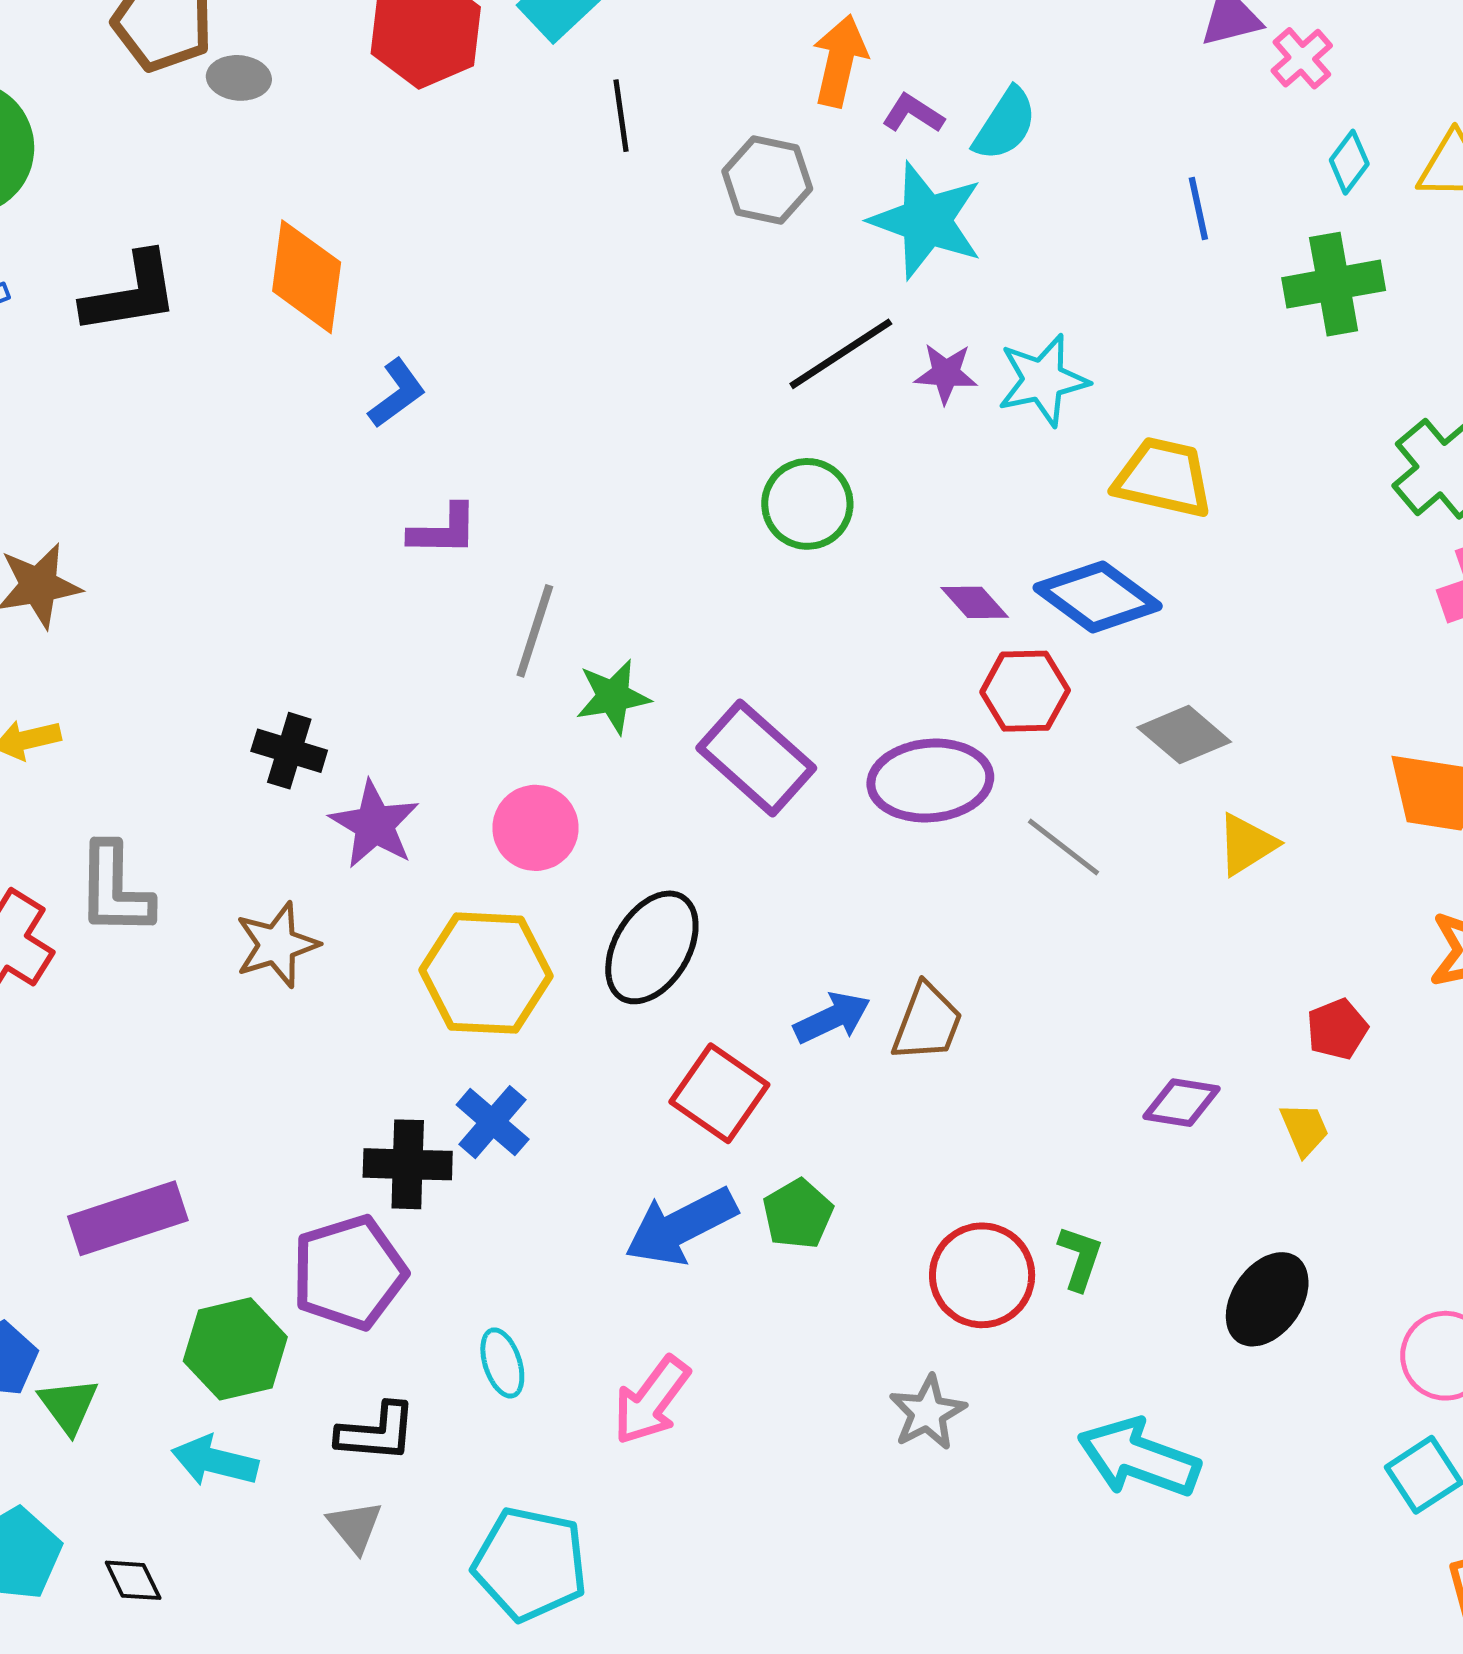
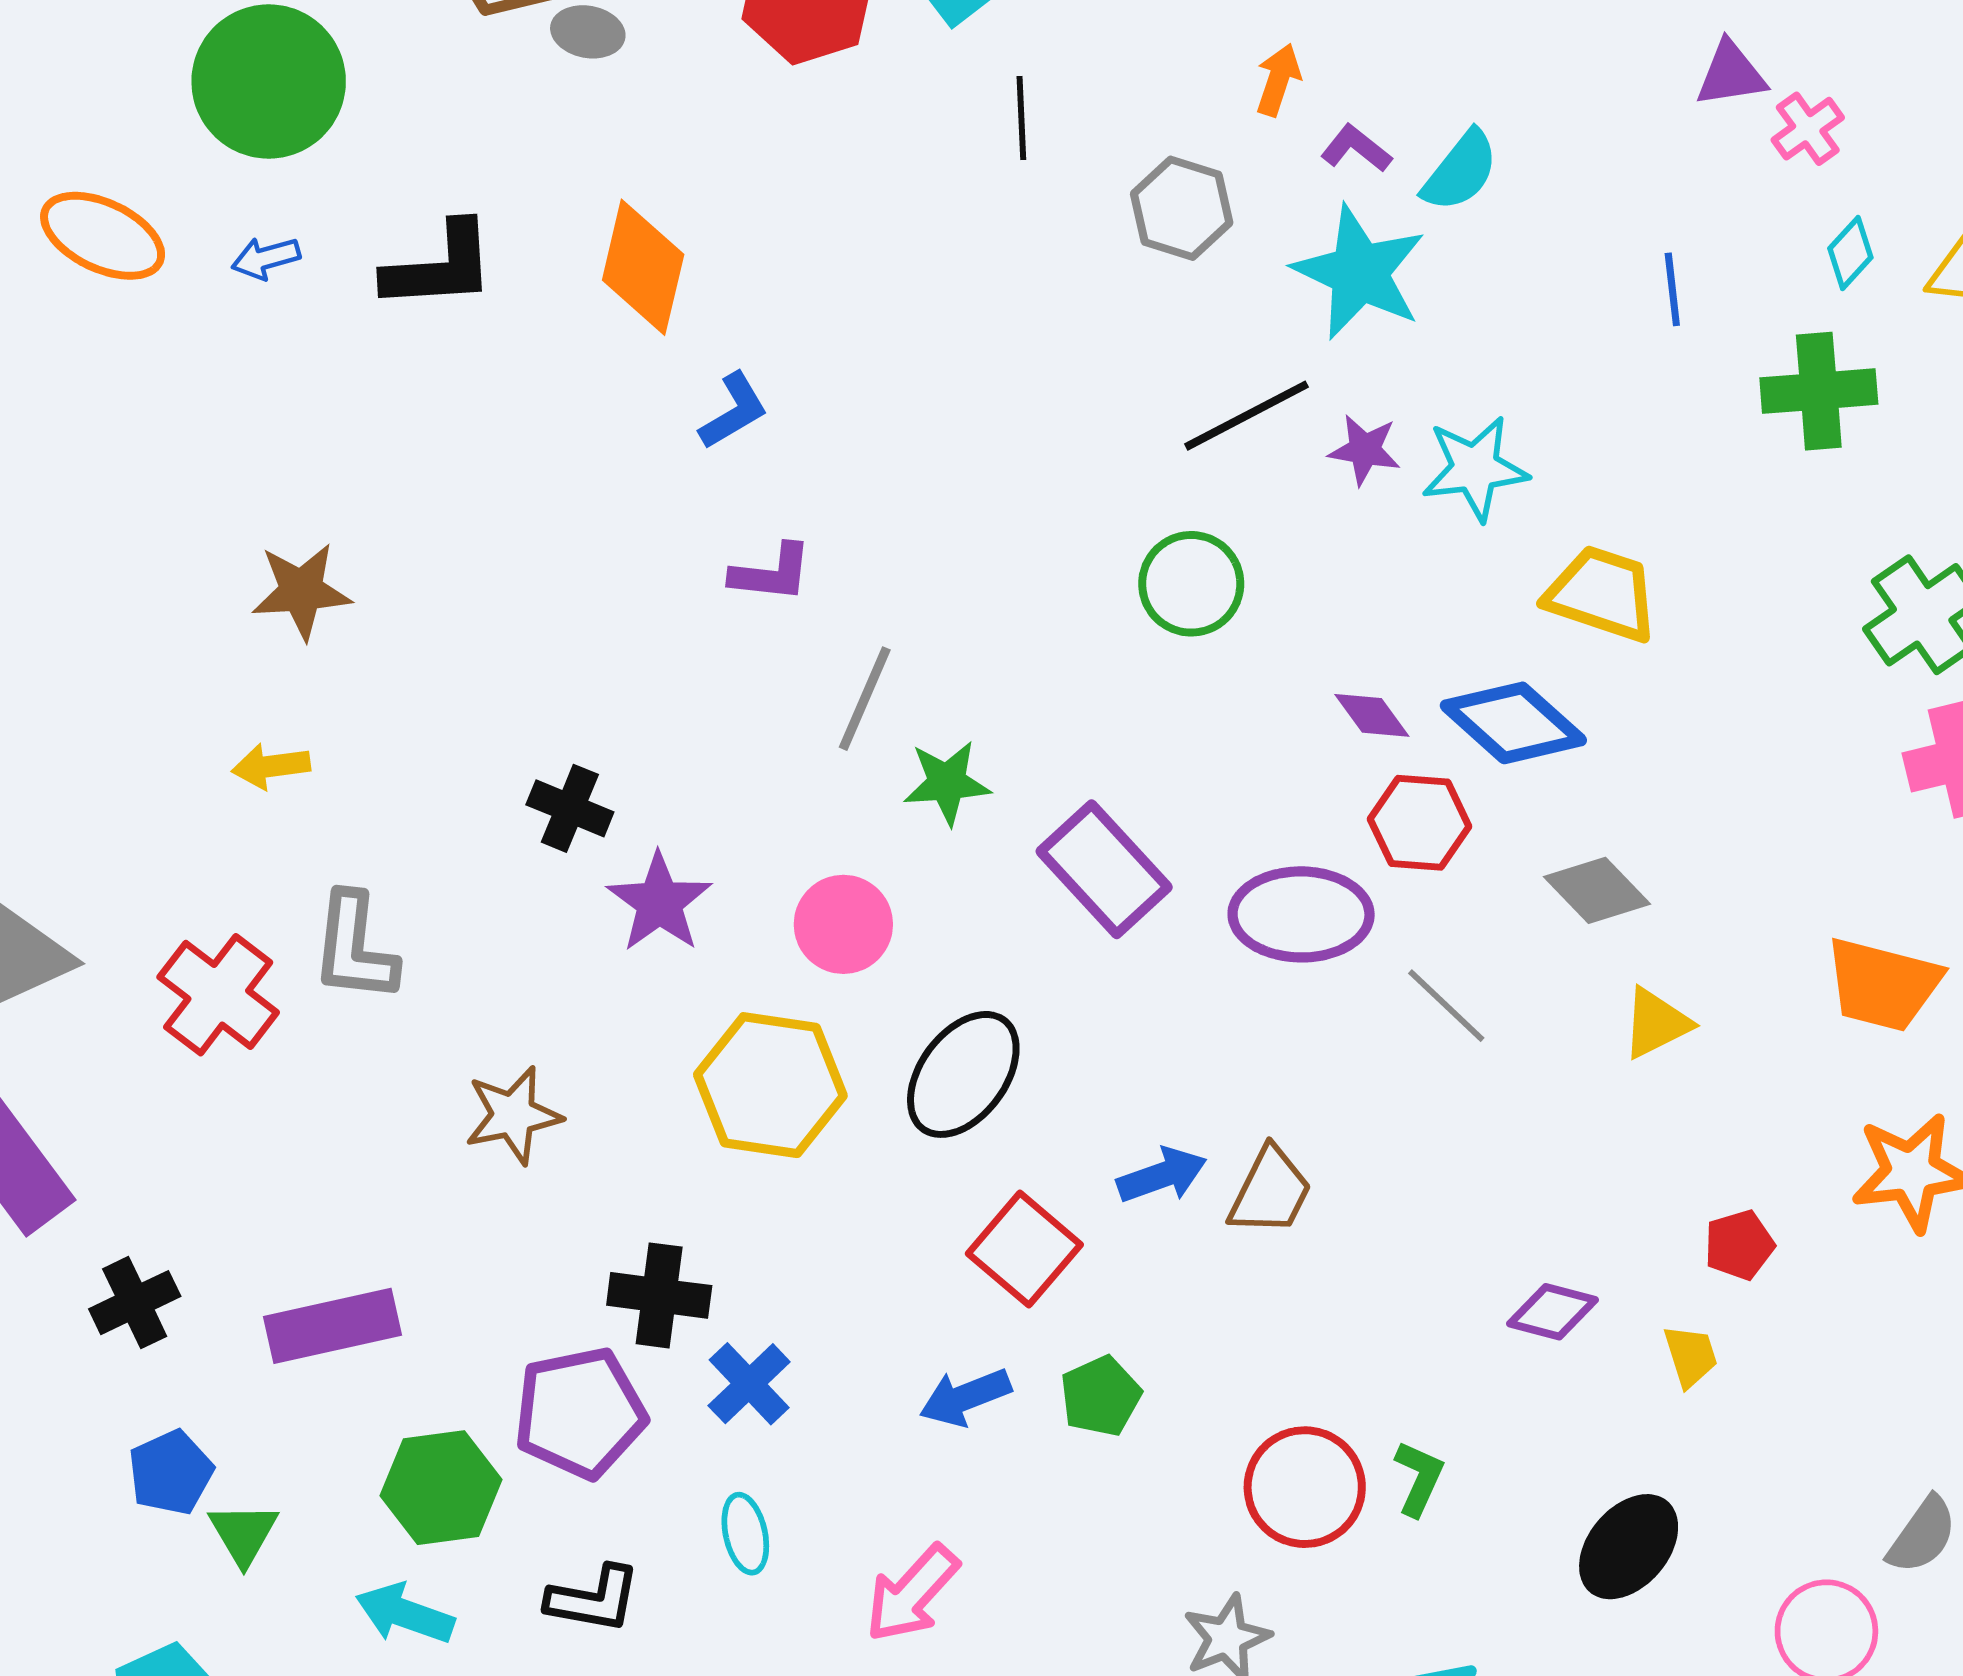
orange arrow: (840, 61) -> (1278, 80), size x0.7
brown star: (277, 945) -> (513, 1115), moved
blue cross: (493, 1122) -> (749, 1384), moved
blue arrow: (681, 1226) -> (965, 1397), size x0.7

